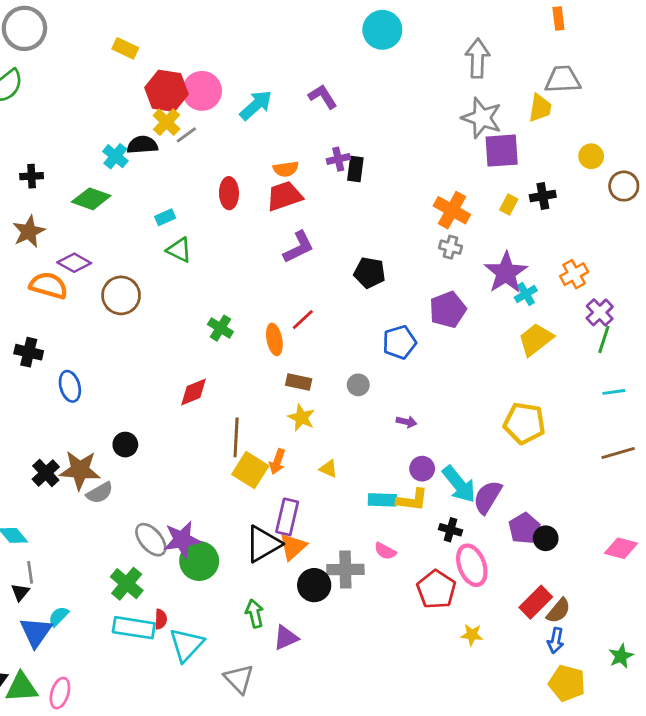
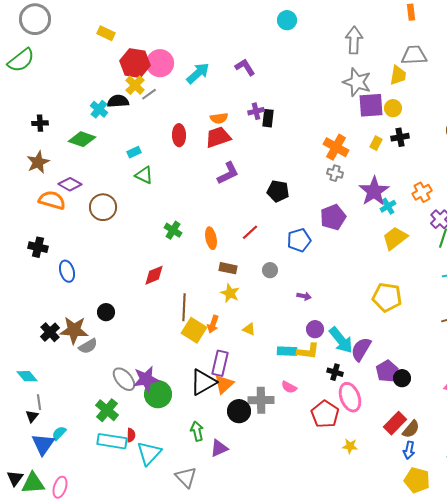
cyan circle: (382, 30) -> (287, 20), size x0.7
yellow circle: (591, 156) -> (393, 108), moved
red line: (303, 320) -> (250, 232), moved

